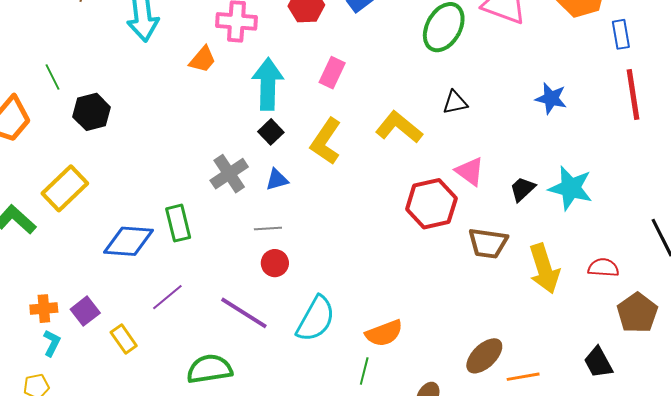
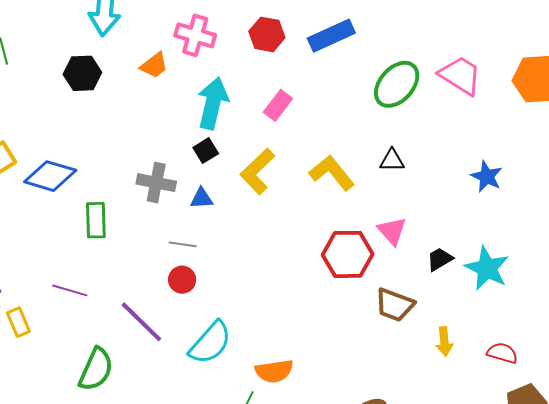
black hexagon: (92, 112) -> (82, 73), moved
gray cross: (229, 174) -> (156, 183), turned 33
blue diamond: (129, 241) -> (50, 176), moved
yellow arrow: (544, 269) -> (444, 341), size x0.6
purple line: (167, 297) -> (70, 290), turned 44
green semicircle: (209, 369) -> (96, 369), turned 111

